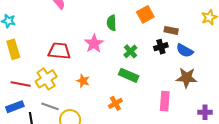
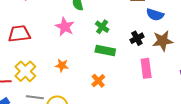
black cross: (161, 47) -> (137, 38), moved
red trapezoid: (59, 51) -> (19, 34), moved

